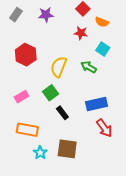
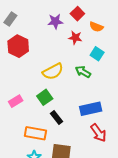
purple star: (46, 15) -> (55, 21), moved
red hexagon: (26, 55) -> (18, 46), moved
yellow semicircle: (59, 67) -> (53, 71), turned -140
orange rectangle: (27, 130) -> (35, 133), moved

